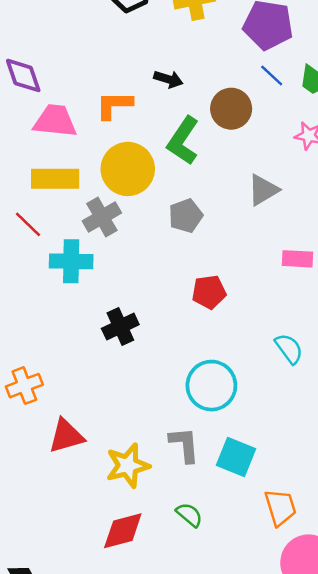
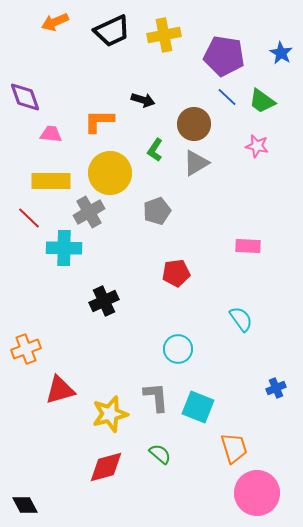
pink trapezoid: (55, 121) -> (51, 134), size x0.6
green L-shape: (183, 141) -> (155, 150), size x0.6
gray triangle: (263, 190) -> (196, 163), moved
cyan circle: (211, 386) -> (178, 349), size x0.7

